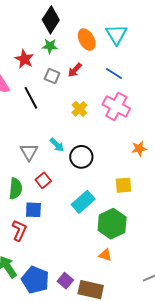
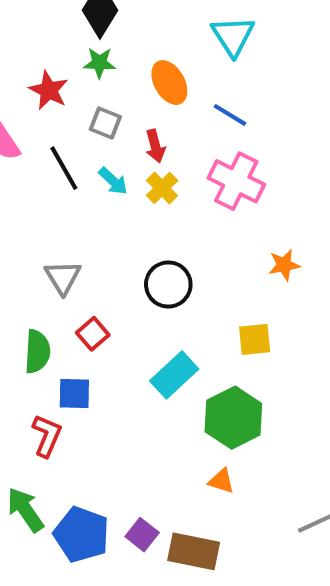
orange ellipse: (87, 40) -> (169, 83), moved
red arrow: (75, 70) -> (155, 146), moved, turned -56
cyan arrow: (57, 145) -> (113, 181), moved

